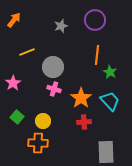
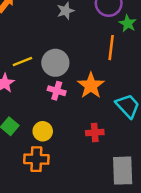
yellow line: (27, 52) -> (22, 62), moved
green star: (110, 72) -> (128, 23), moved
orange star: (81, 98) -> (91, 86), moved

